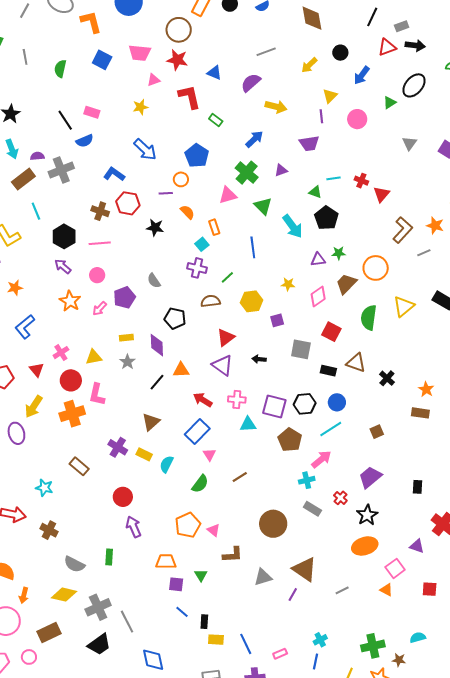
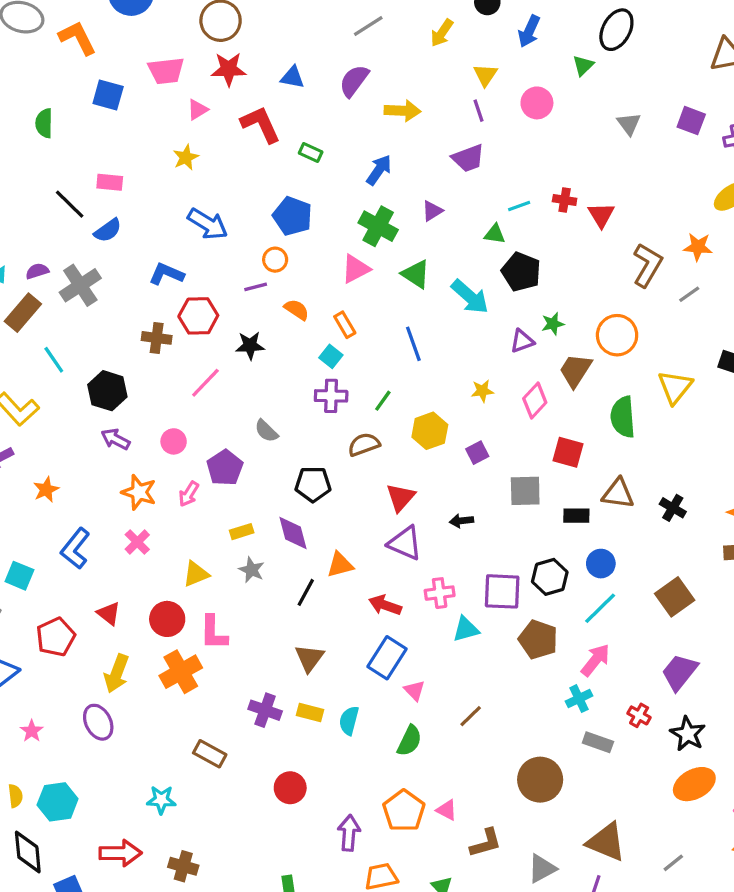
pink line: (100, 243) -> (205, 383), moved, turned -30
pink cross: (61, 353) -> (137, 542), moved
brown square: (377, 432) -> (675, 597), size x1.6
purple arrow: (134, 527) -> (349, 833), moved, turned 40

